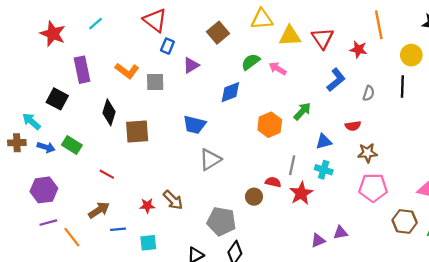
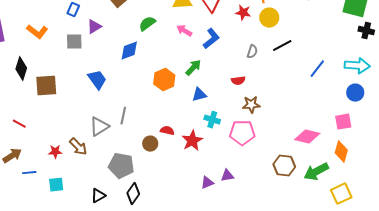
yellow circle: (411, 55) -> (269, 18), moved
pink arrow: (278, 69) -> (184, 31), moved
blue L-shape: (336, 80) -> (211, 39), moved
gray square: (155, 82) -> (74, 42), moved
black line: (402, 87) -> (282, 46), turned 60
blue trapezoid: (194, 125) -> (97, 80), turned -140
blue triangle: (324, 142) -> (199, 95), moved
gray triangle: (210, 160) -> (99, 127), moved
gray line: (292, 165) -> (123, 116), moved
pink pentagon: (373, 188) -> (242, 133), moved

